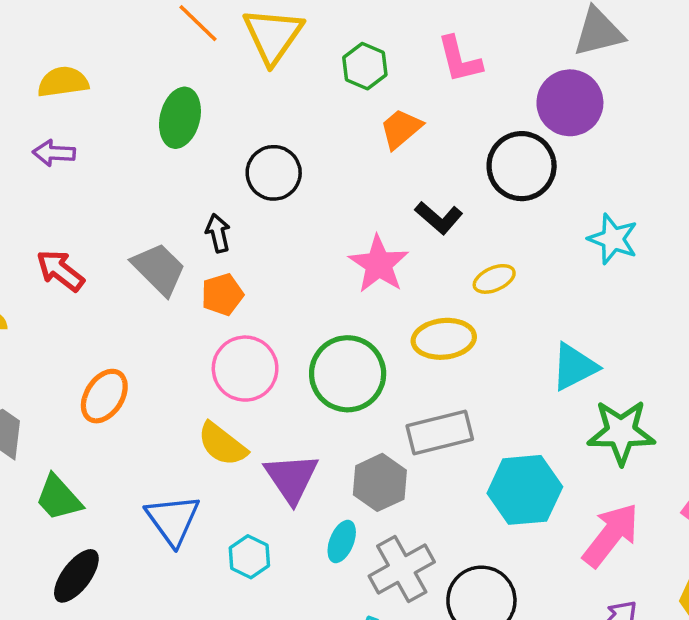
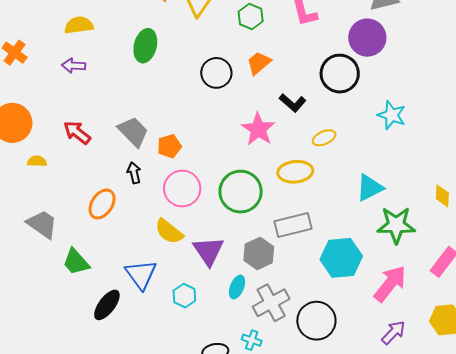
orange trapezoid: (401, 129) -> (259, 63), moved
black circle: (274, 173) -> (216, 73), moved
black arrow: (218, 233) -> (134, 173), moved
black ellipse: (76, 576) -> (107, 305), moved

